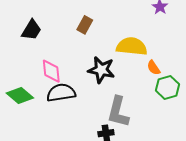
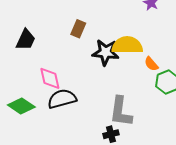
black star: (101, 70) -> (106, 52), moved

